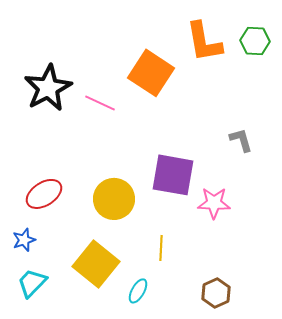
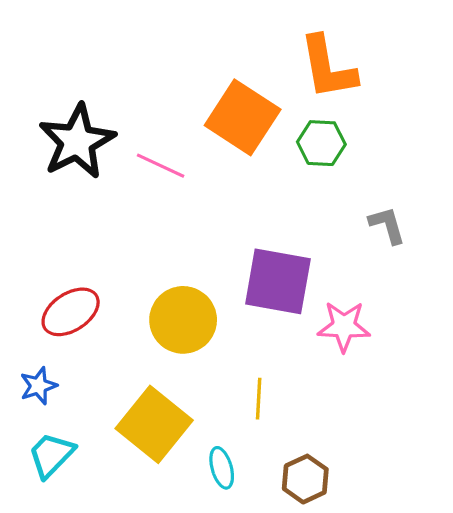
green hexagon: (255, 41) -> (321, 143), moved
cyan ellipse: (138, 291) -> (222, 468), turned -45
brown hexagon: (216, 293) -> (305, 479), moved

